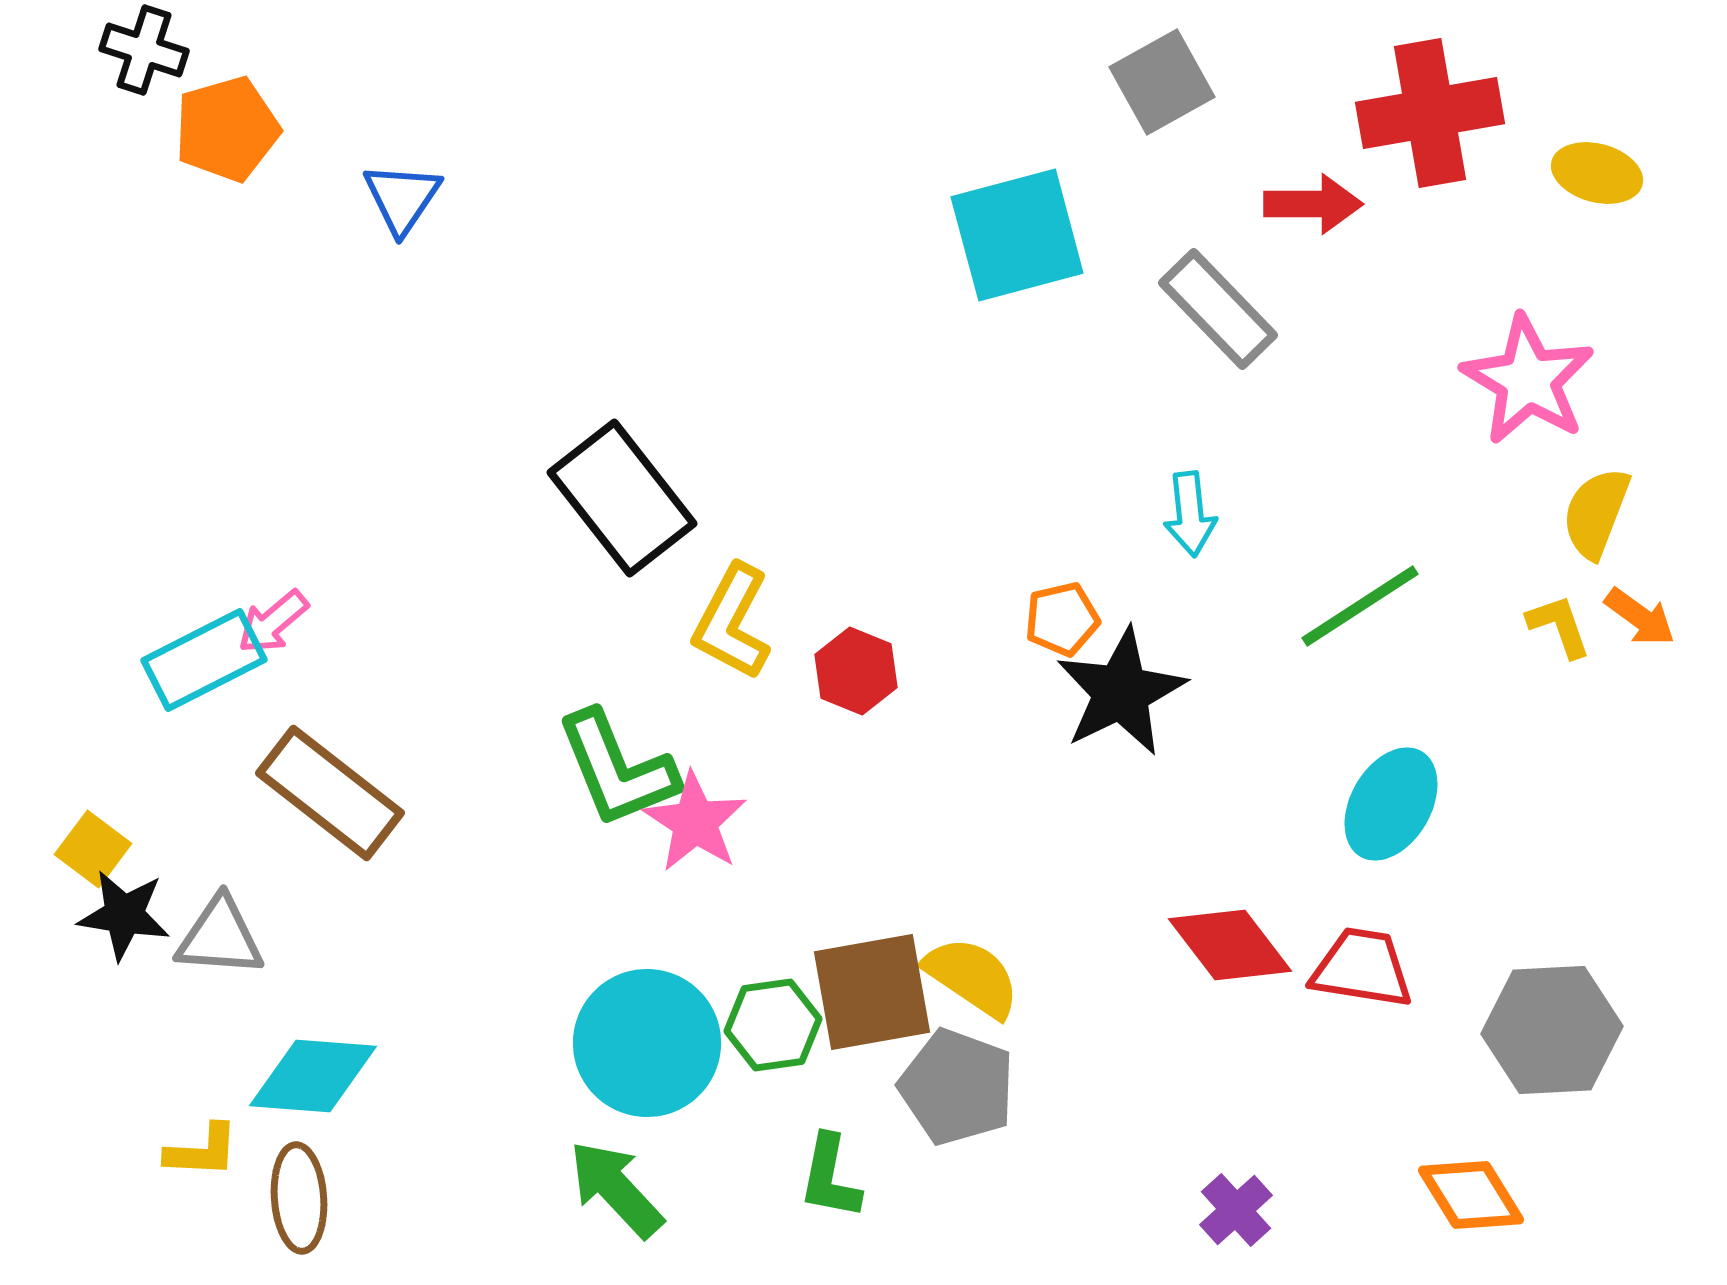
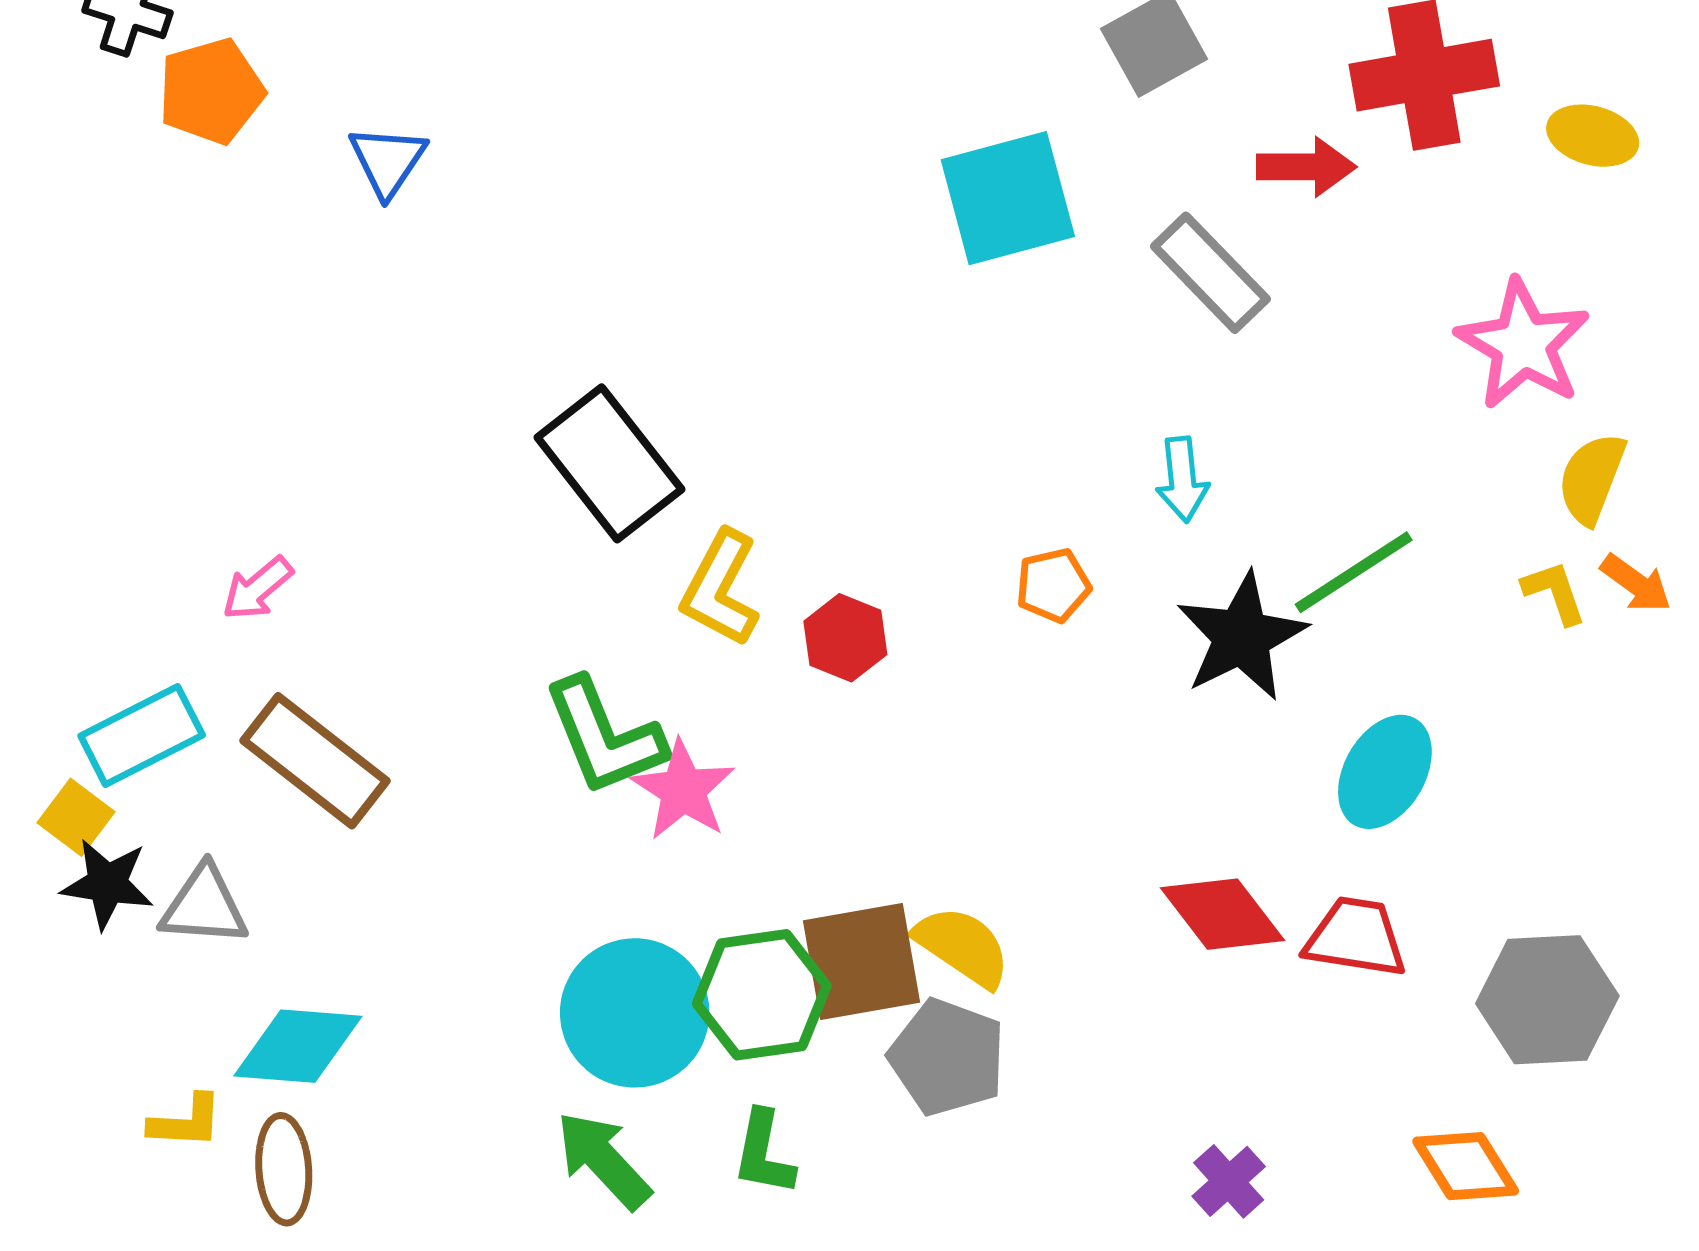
cyan rectangle: (204, 660) -> (142, 736), moved
black star: (1121, 692) -> (1242, 637), moved
green hexagon: (773, 1025) -> (762, 995), size x1.4
green L-shape: (830, 1177) -> (764, 1153), moved

